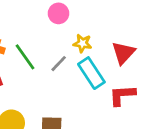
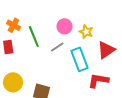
pink circle: (58, 13) -> (65, 26), moved
yellow star: (82, 43) -> (86, 32), moved

